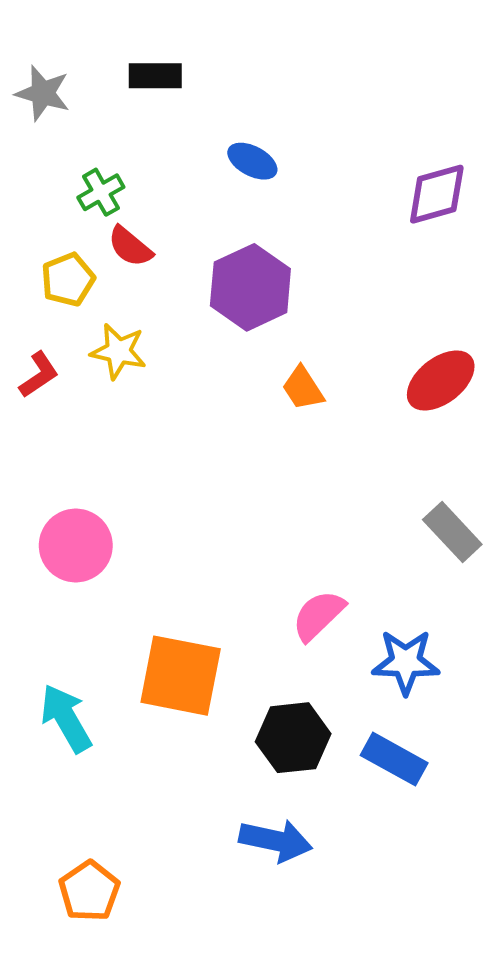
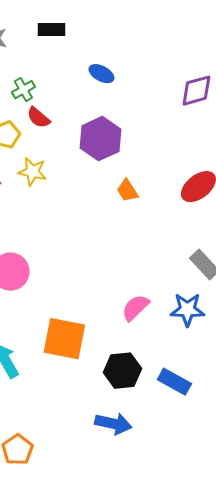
blue star: (406, 662) -> (187, 310), moved

